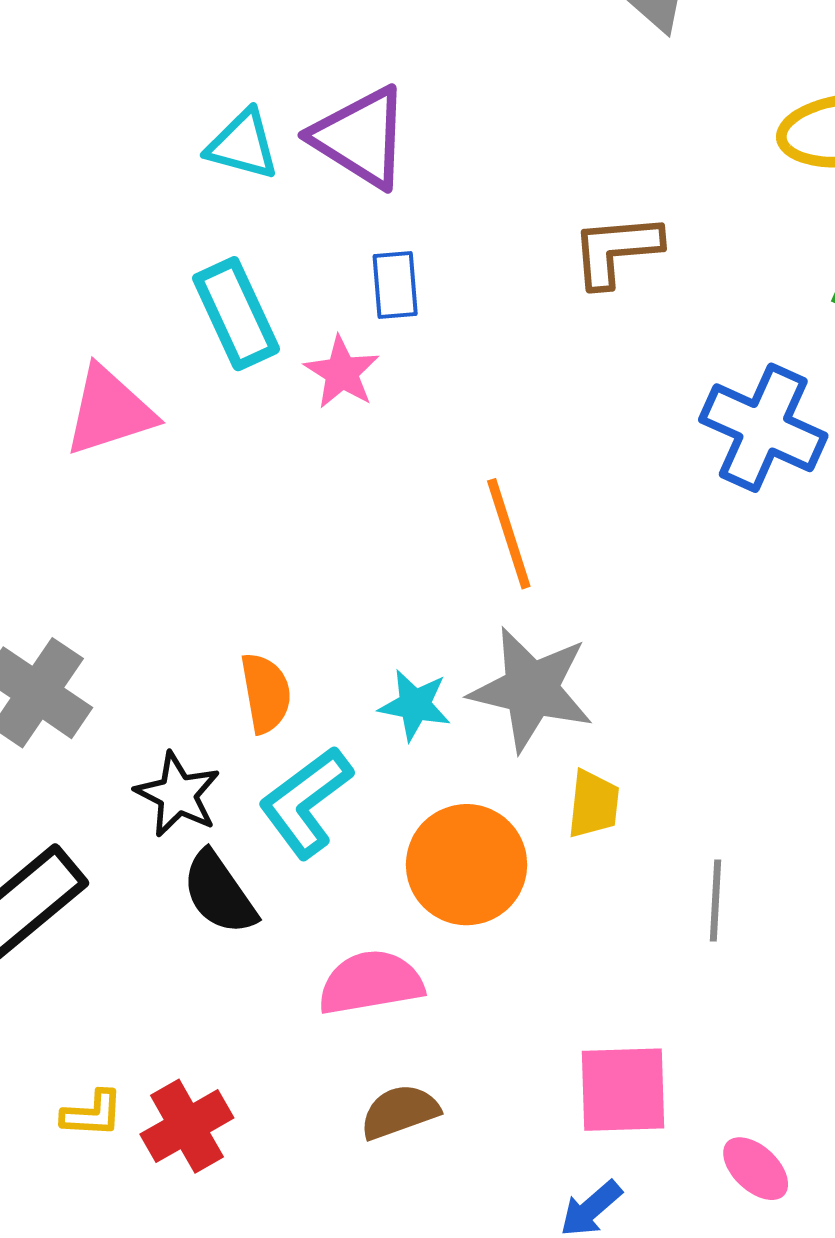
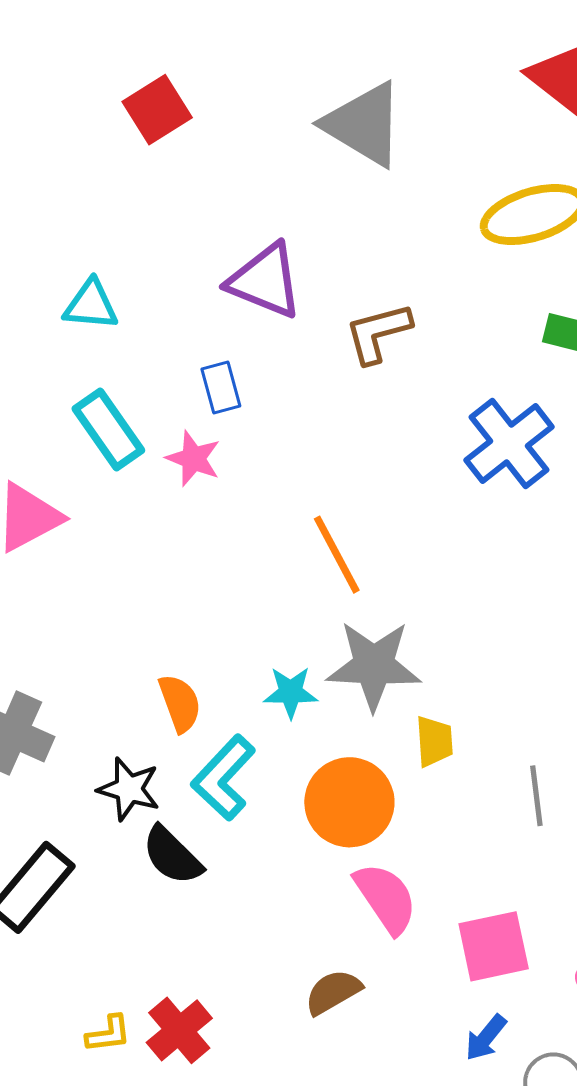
purple triangle: (361, 137) -> (265, 281), moved
blue cross: (763, 428) -> (509, 444), turned 38
pink semicircle: (371, 983) -> (386, 898), moved, turned 76

